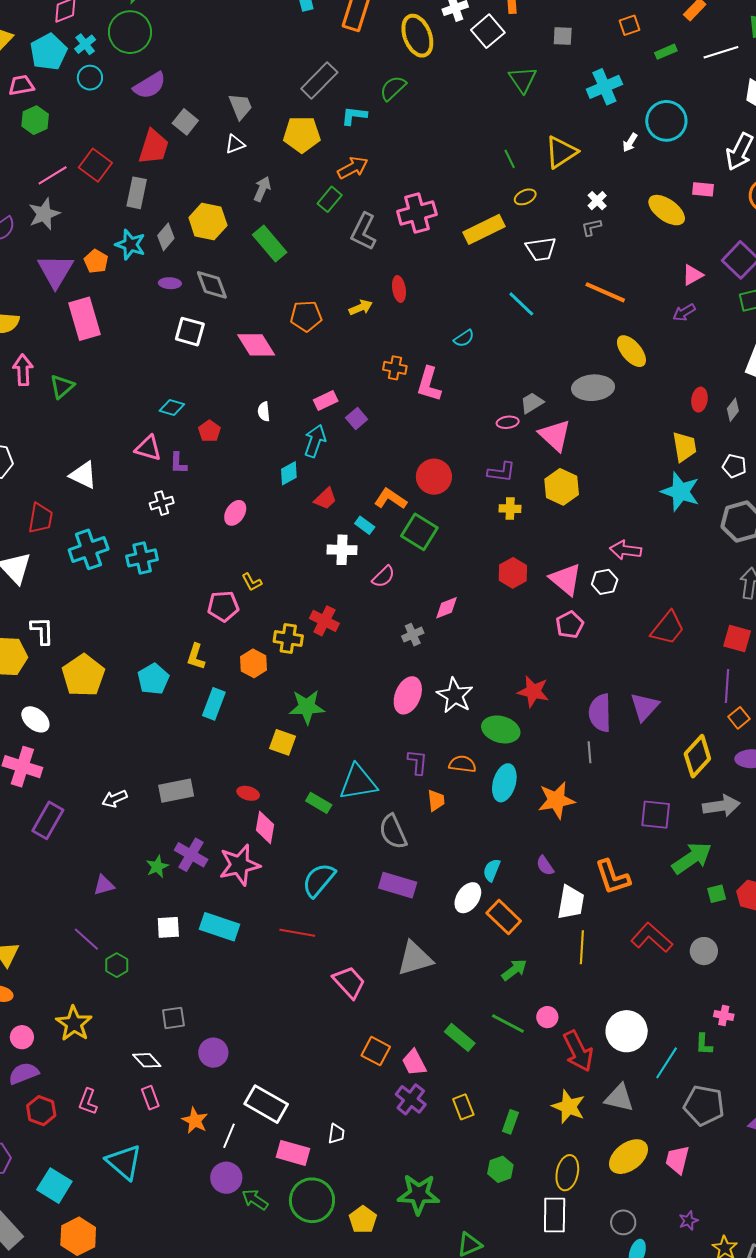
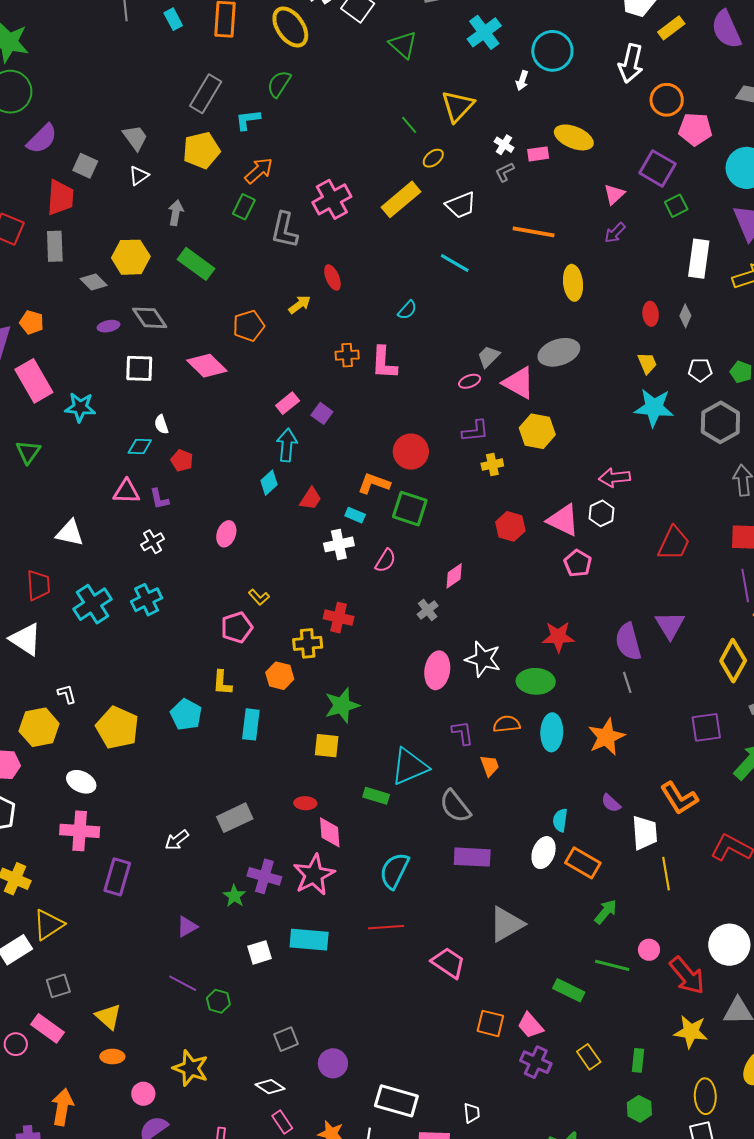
pink rectangle: (703, 189) -> (538, 154), moved
gray diamond: (166, 237) -> (94, 282), turned -72
cyan star: (130, 245) -> (80, 407), moved
yellow ellipse: (631, 351) -> (573, 283), turned 48
gray ellipse: (593, 388) -> (559, 352), moved
white semicircle: (264, 412) -> (161, 424), moved
yellow trapezoid: (684, 447) -> (647, 363), size x0.7
white L-shape: (42, 631) -> (67, 694), size x0.7

